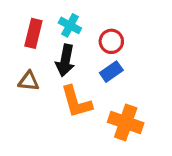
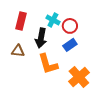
cyan cross: (70, 25) -> (53, 20), moved
orange cross: (126, 122) -> (79, 77), turned 30

